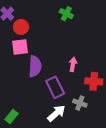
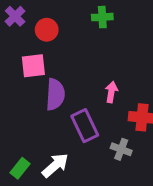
green cross: (66, 14) -> (102, 17), turned -32
red circle: (21, 27) -> (47, 30), moved
white arrow: (56, 113) -> (55, 165), moved

